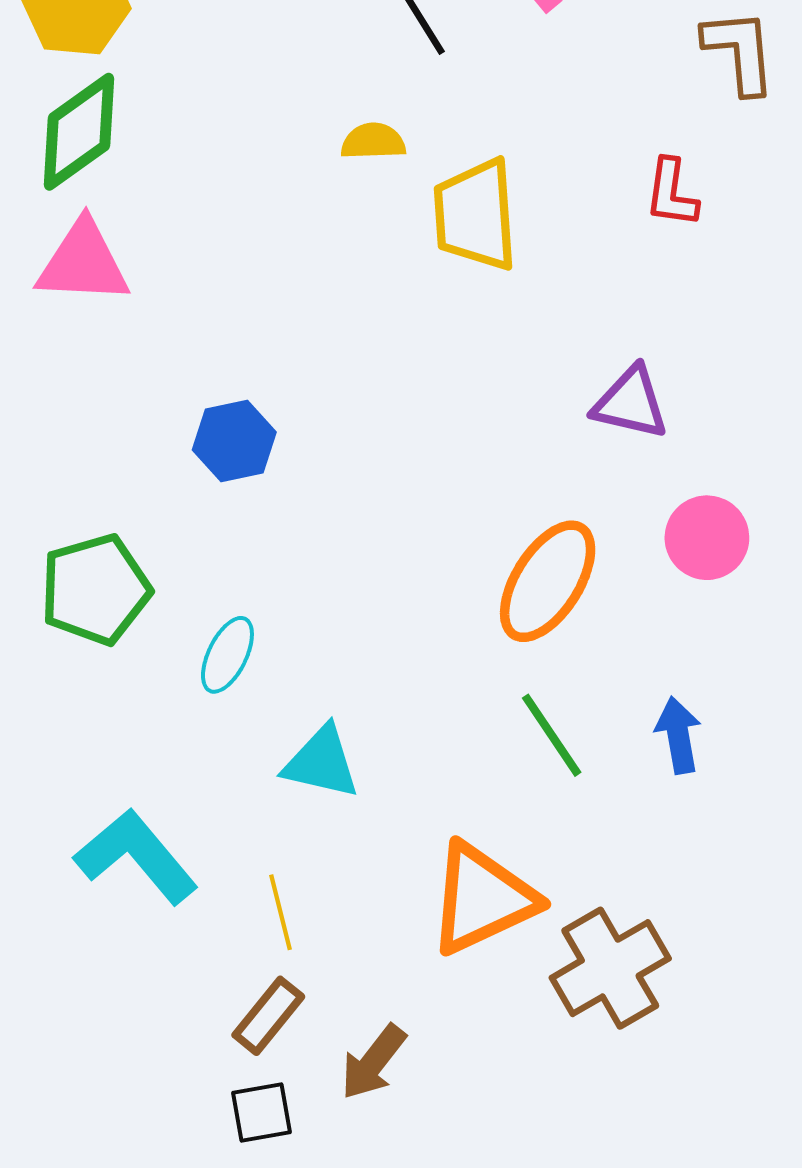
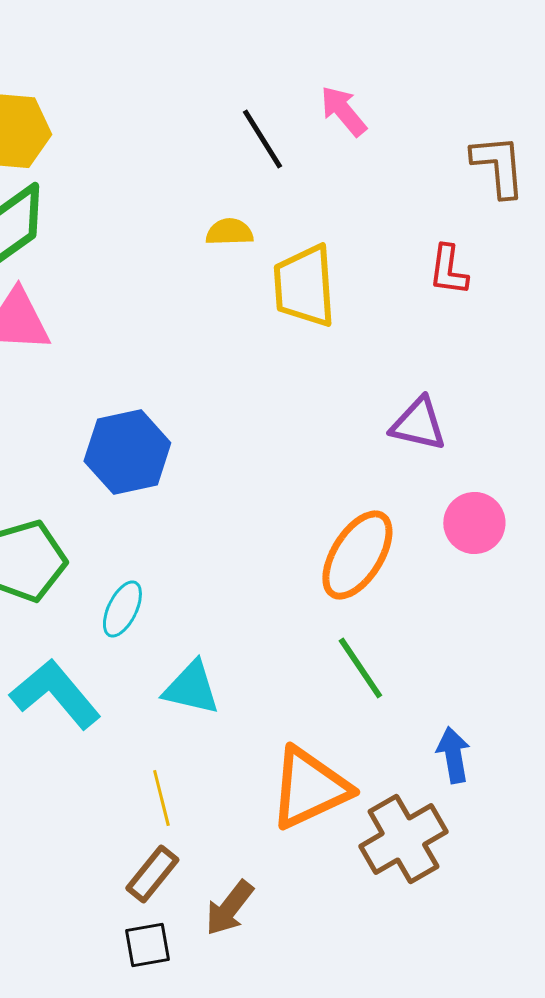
blue hexagon: (234, 441) -> (127, 452), size x1.4
blue arrow: (678, 735) -> (453, 755), moved
cyan L-shape: (136, 856) -> (55, 694), moved

